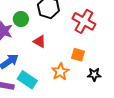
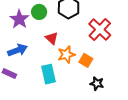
orange star: (60, 72) -> (66, 55), moved
cyan rectangle: (27, 80) -> (48, 74), moved, turned 30

